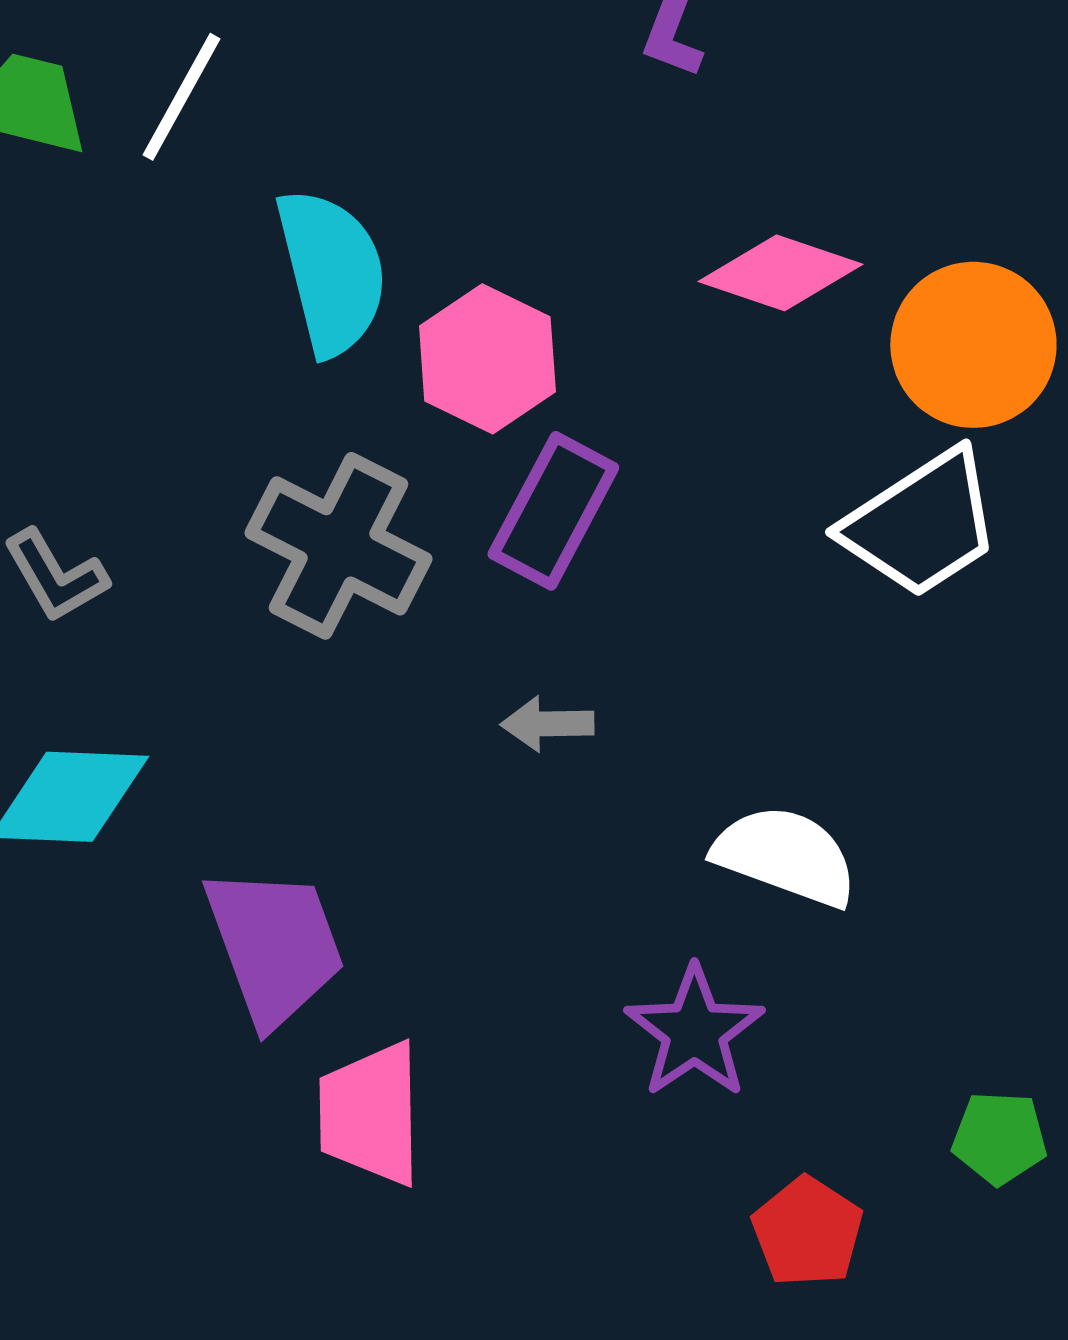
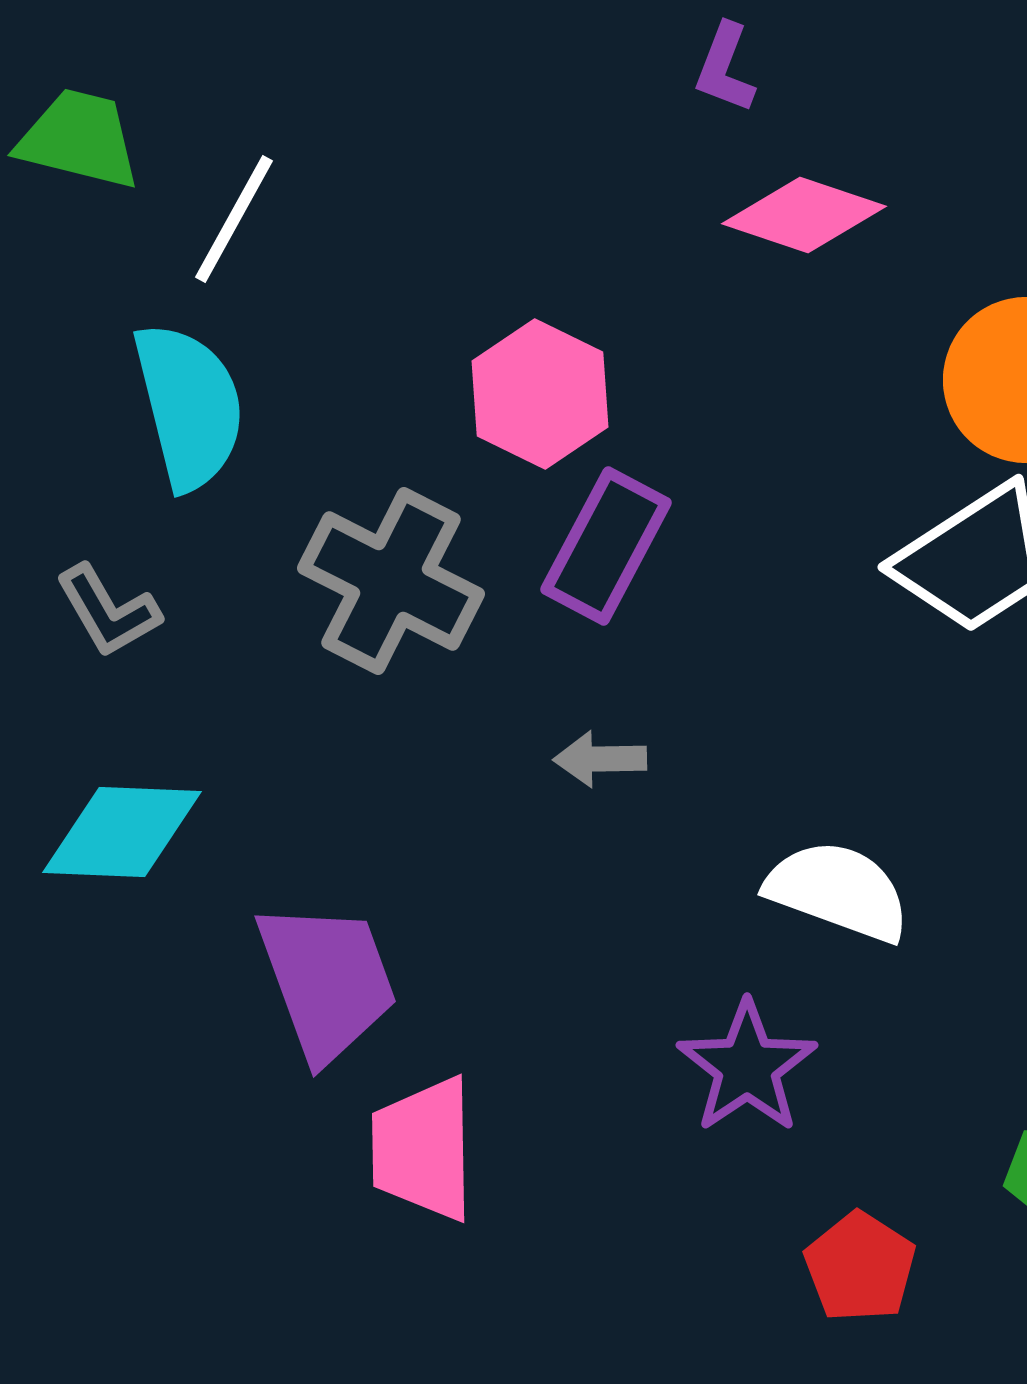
white line: (181, 97) -> (234, 219), moved
cyan semicircle: (331, 272) -> (189, 406), moved
pink diamond: (780, 273) -> (804, 215), moved

